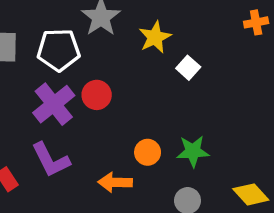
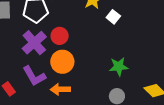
orange circle: (148, 152) -> (62, 62), moved, size x1.5
orange arrow: (115, 182) -> (60, 89), moved

